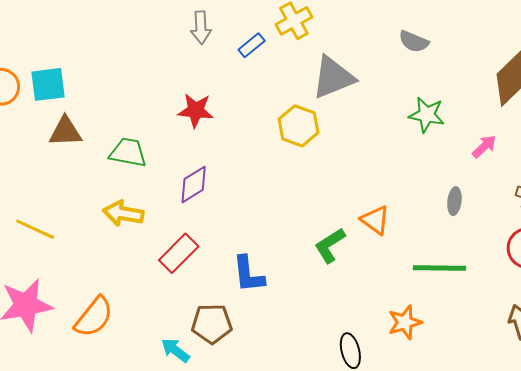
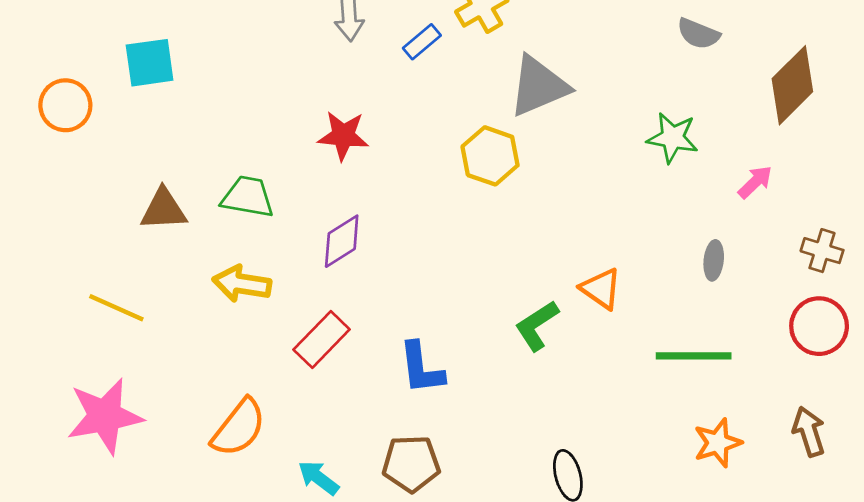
gray semicircle: (414, 42) -> (698, 34), moved
cyan square: (48, 84) -> (150, 63), moved
brown triangle: (65, 132) -> (164, 209), moved
orange semicircle: (94, 317) -> (239, 428), moved
orange star: (405, 322) -> (718, 443), moved
brown pentagon: (212, 324) -> (411, 464), moved

